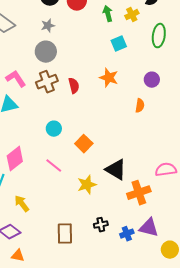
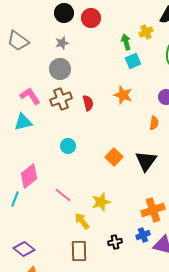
green arrow: (108, 14) -> (126, 42), moved
orange square: (84, 144) -> (114, 157), moved
pink line: (54, 166) -> (63, 195), moved
black triangle: (116, 170) -> (146, 161), moved, turned 35
yellow arrow: (22, 204) -> (82, 221), moved
blue cross: (127, 234) -> (143, 235), moved

